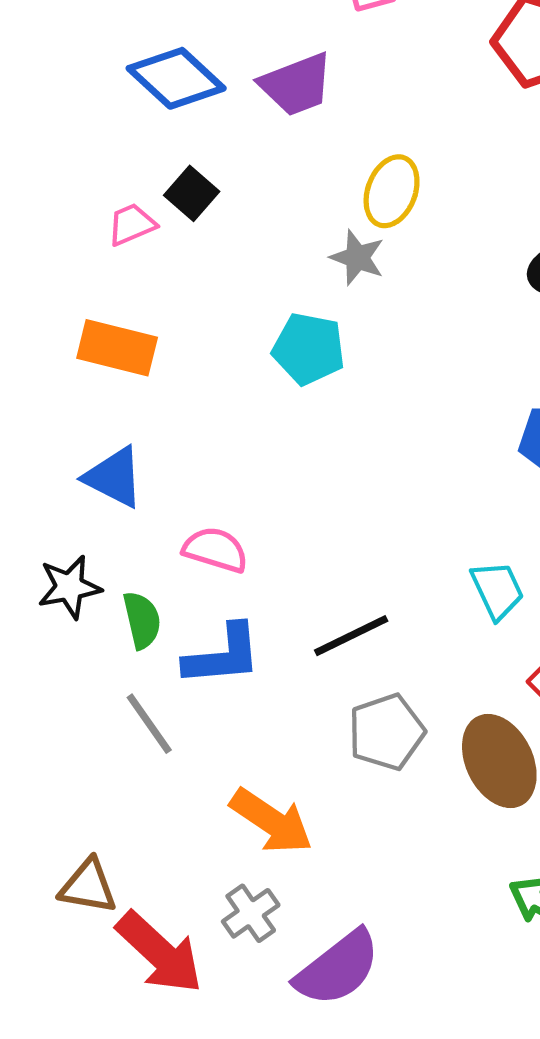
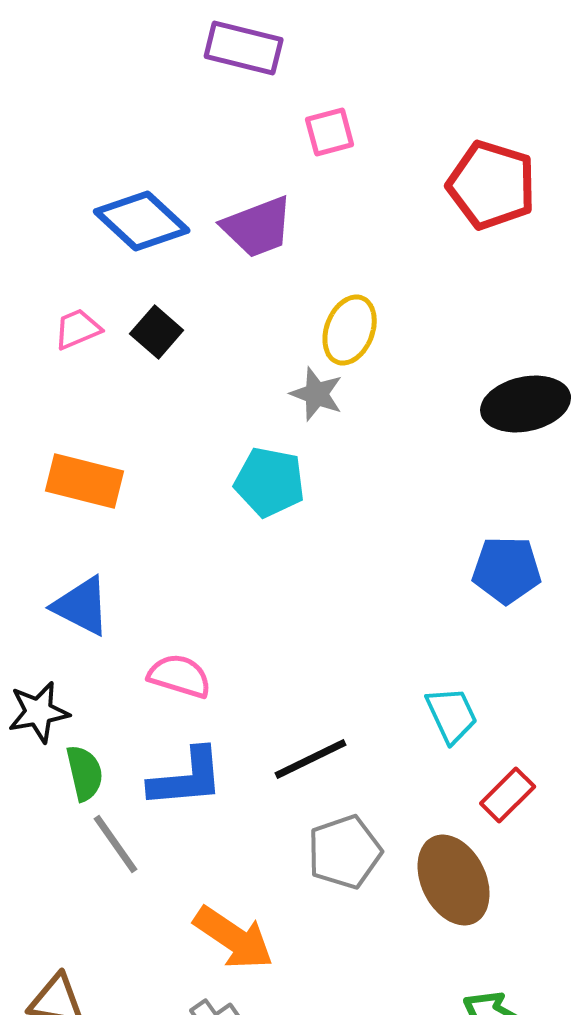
pink trapezoid: (132, 224) -> (78, 329), moved
green semicircle: (142, 620) -> (85, 773), moved

